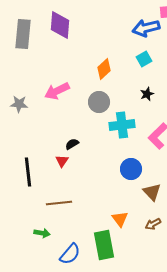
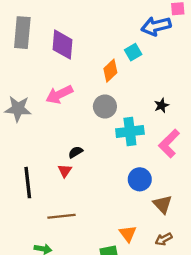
purple diamond: (60, 25) -> (63, 45), moved
cyan square: (144, 59) -> (133, 52), moved
black star: (147, 94) -> (161, 105), moved
gray star: (19, 104) -> (18, 109), size x1.4

